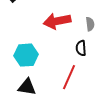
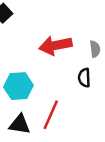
red line: (69, 77) -> (51, 115), moved

